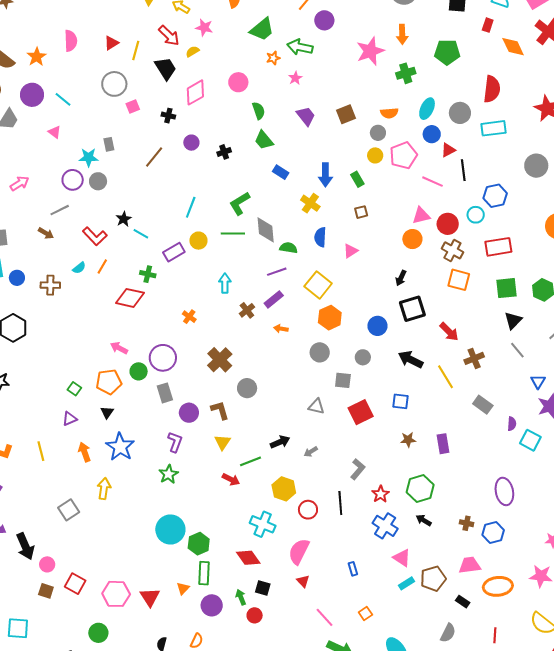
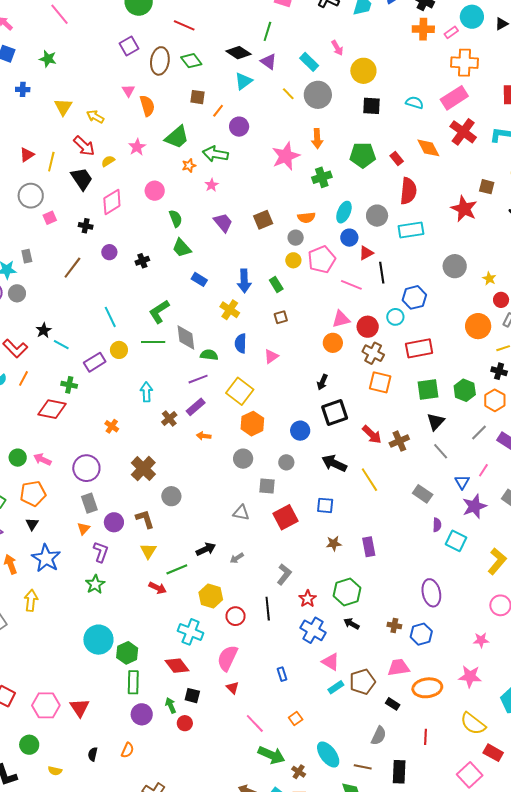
red rectangle: (488, 25) -> (397, 158), moved, turned -56
pink star: (204, 28) -> (137, 147), moved, turned 30
cyan line: (191, 207) -> (110, 317), turned -45
brown cross: (474, 358) -> (399, 441), moved
green circle: (139, 371) -> (18, 458), moved
gray rectangle: (483, 405) -> (423, 494), moved
orange triangle: (183, 588) -> (84, 528), moved

